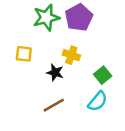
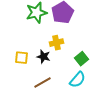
yellow square: (24, 54) -> (22, 58), moved
yellow cross: (71, 55) -> (57, 43), turned -32

